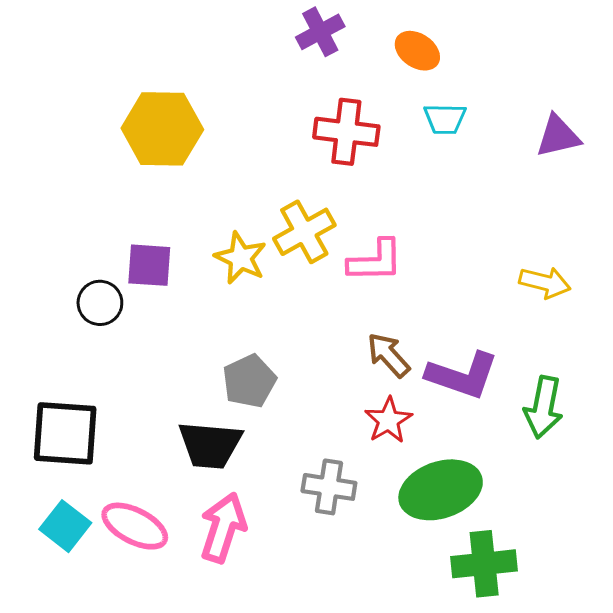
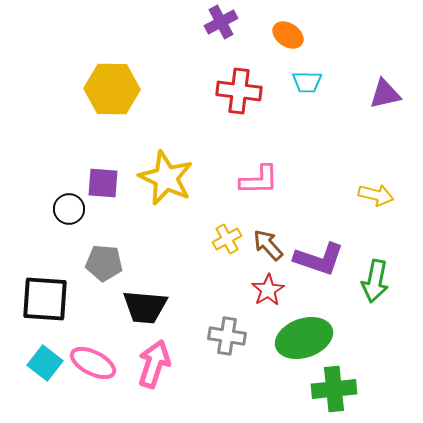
yellow cross: (304, 232) -> (227, 239), moved, size x0.7
yellow star: (241, 258) -> (166, 178), size x1.5
gray pentagon: (249, 381) -> (104, 263), moved, turned 30

